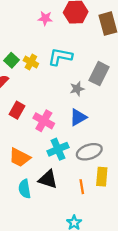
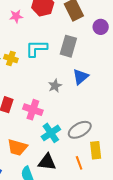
gray rectangle: (99, 74) -> (68, 46), moved
gray star: (77, 89) -> (55, 86), moved
blue triangle: (78, 117) -> (81, 77), moved

